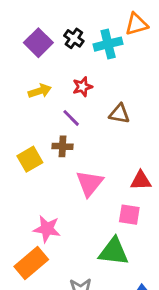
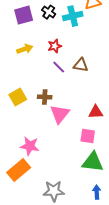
purple square: (38, 43) -> (24, 15), turned 30
purple line: (71, 118) -> (59, 67), moved
brown cross: (63, 146) -> (45, 97), moved
green triangle: (114, 252) -> (93, 162), moved

